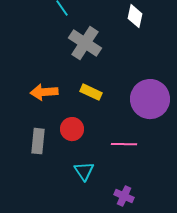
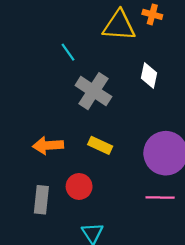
white diamond: (135, 16) -> (149, 75), moved
pink line: (124, 144) -> (160, 198), moved

